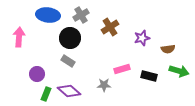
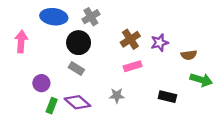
brown cross: (110, 27) -> (130, 39), moved
pink rectangle: (122, 69) -> (133, 66), moved
black rectangle: (149, 76) -> (167, 97), moved

